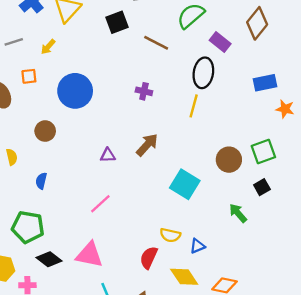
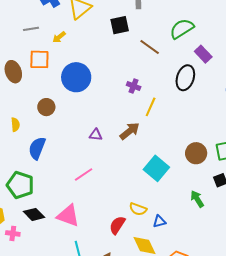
orange square: (29, 76) -> (39, 59), size x1.5
yellow line: (194, 106) -> (151, 107), moved
blue semicircle: (41, 181) -> (37, 148), size x1.6

